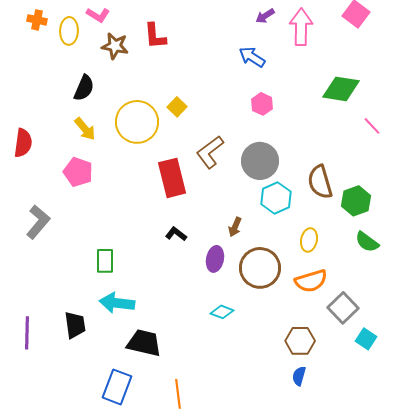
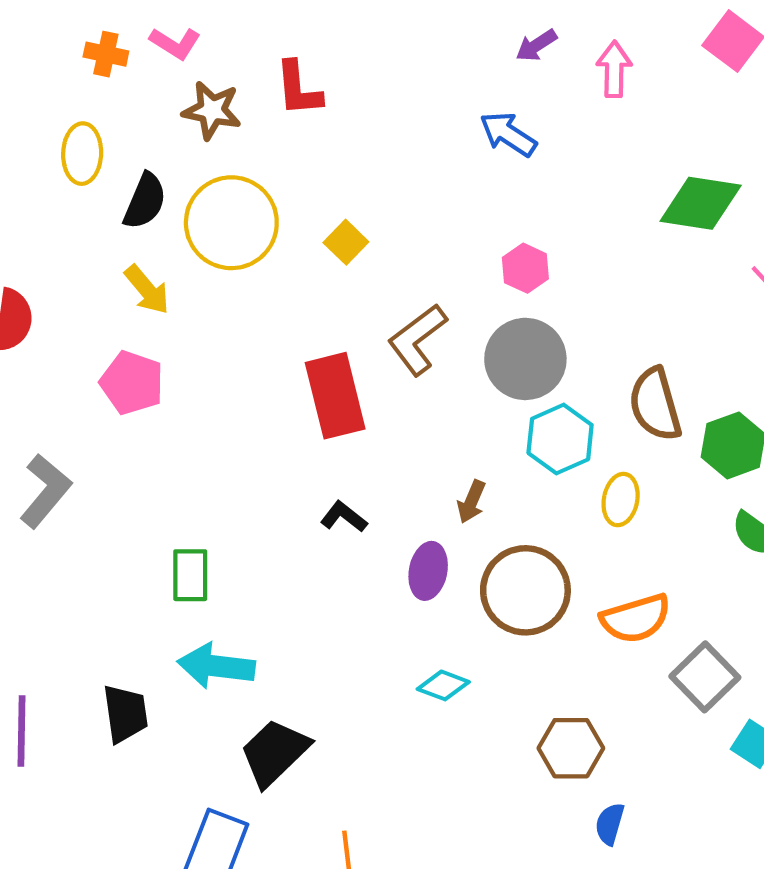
orange cross: (37, 20) -> (106, 54), moved
pink arrow: (301, 27) -> (614, 69), size x0.7
yellow ellipse: (69, 31) -> (82, 154), moved
pink hexagon: (262, 104) -> (525, 268), moved
yellow circle: (137, 122) -> (231, 223), moved
yellow ellipse: (309, 240) -> (621, 500), moved
brown hexagon: (300, 341) -> (571, 748), moved
black trapezoid: (144, 343) -> (275, 753), turned -57

